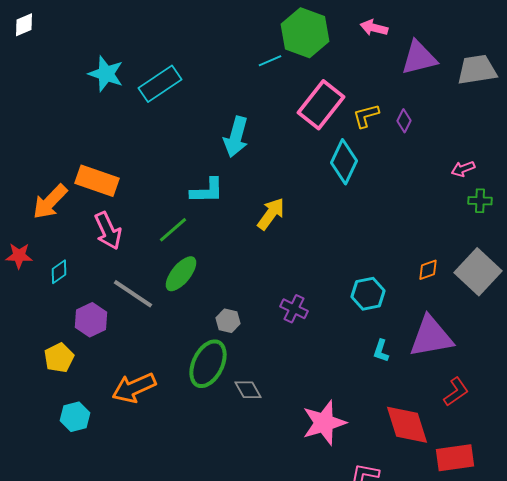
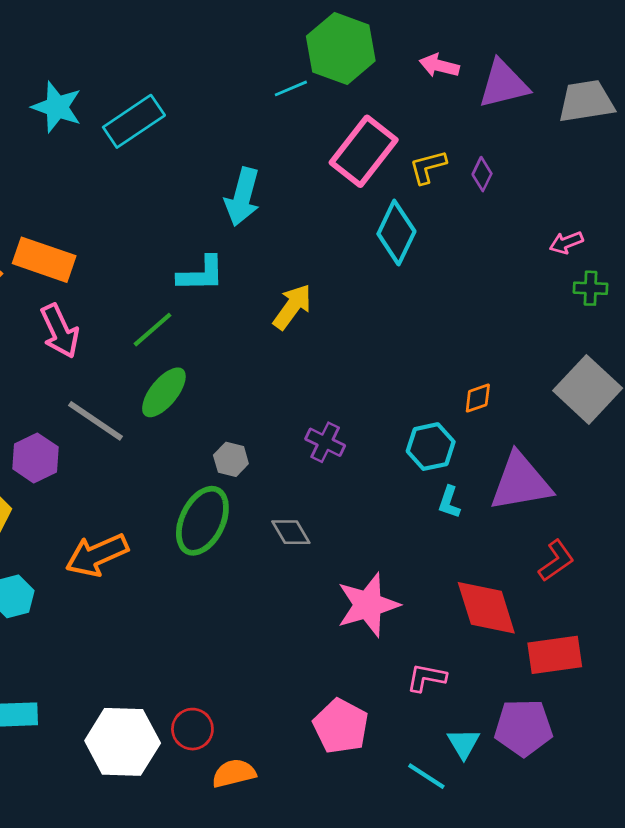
pink arrow: (374, 28) -> (439, 66), moved
orange diamond: (428, 270) -> (478, 398), moved
cyan hexagon: (368, 294) -> (431, 447), moved
gray diamond: (248, 390) -> (291, 532), moved

